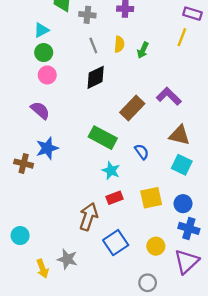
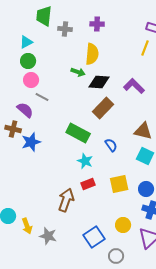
yellow semicircle: (119, 44) -> (92, 54), size x1.5
gray line: (93, 45) -> (42, 97), moved, turned -40
green arrow: (143, 50) -> (78, 72), moved, turned -96
black diamond: (96, 77) -> (99, 82), moved, turned 30
purple L-shape: (169, 96) -> (134, 86), moved
brown cross: (24, 164) -> (13, 129), moved
blue square: (116, 243) -> (94, 237), moved
yellow arrow: (43, 269) -> (27, 226), moved

